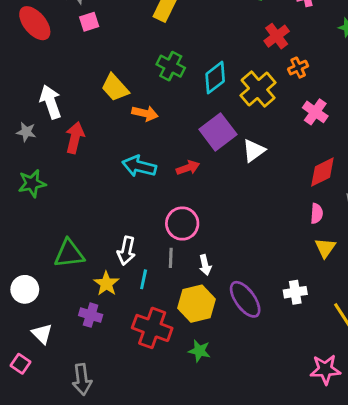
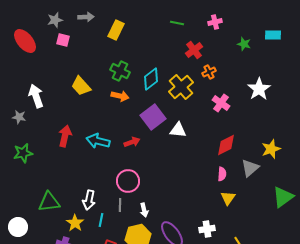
pink square: (89, 22) -> (63, 40), turned 32
orange arrow: (145, 113) -> (120, 96), moved
red arrow: (75, 138) -> (65, 136), moved
white triangle: (254, 151) -> (178, 130), turned 42

